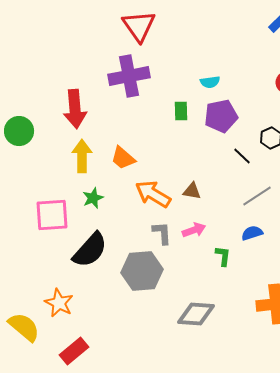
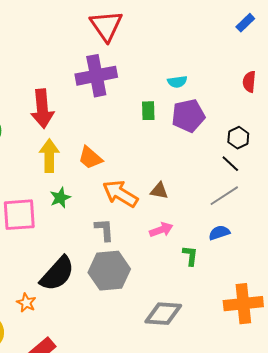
black line: (242, 156) -> (230, 164), moved
gray L-shape: (162, 233) -> (104, 230), moved
black semicircle: (90, 250) -> (57, 274), moved
orange star: (59, 303) -> (26, 303), size x0.7

